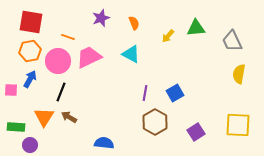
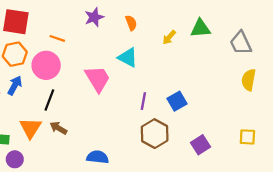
pink trapezoid: (89, 57) -> (98, 79), moved, turned 84
yellow square: (238, 125) -> (247, 137), size x0.6

